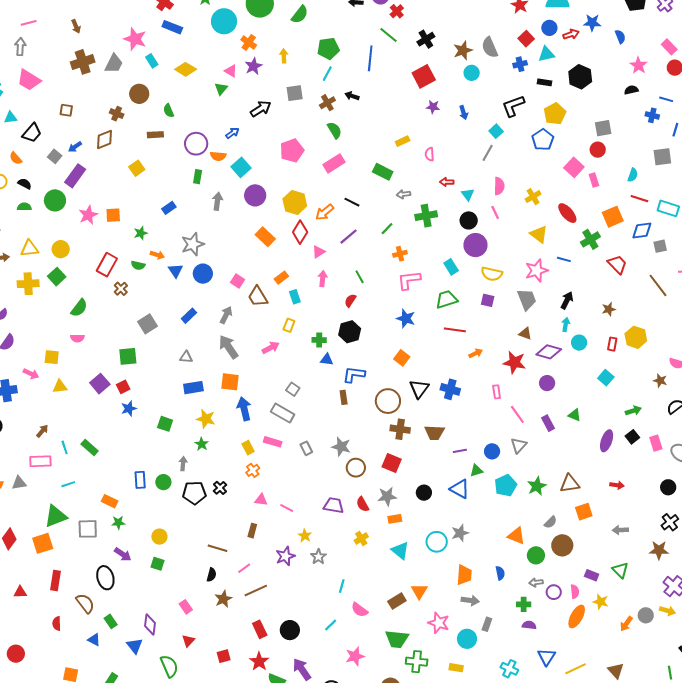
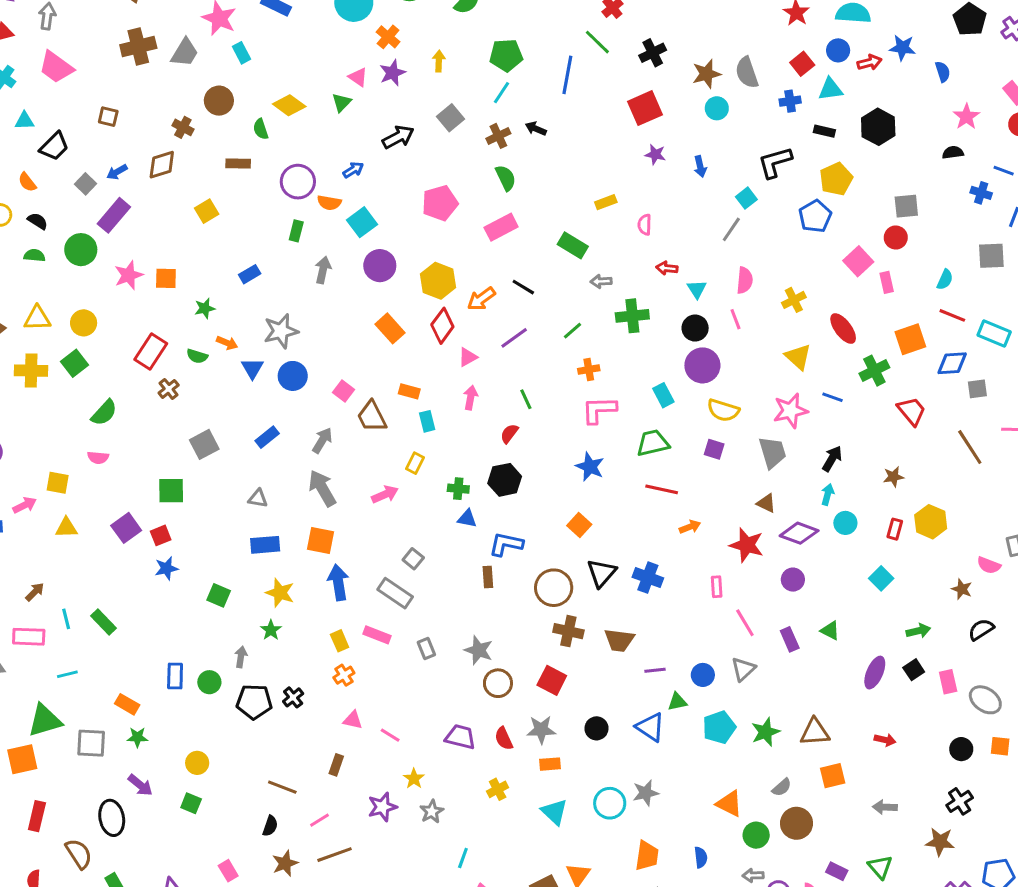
yellow diamond: (186, 69) -> (289, 105), moved
gray square: (295, 93) -> (451, 118), turned -36
orange rectangle: (281, 278) -> (409, 391), turned 48
pink arrow: (31, 374) -> (25, 505), turned -56

